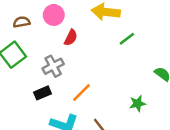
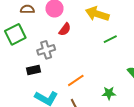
orange line: (82, 92) -> (76, 80), moved

